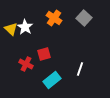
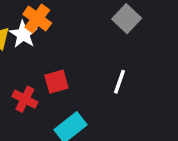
orange cross: (54, 18) -> (37, 19), moved
white line: (80, 69) -> (120, 82), moved

